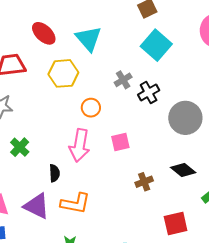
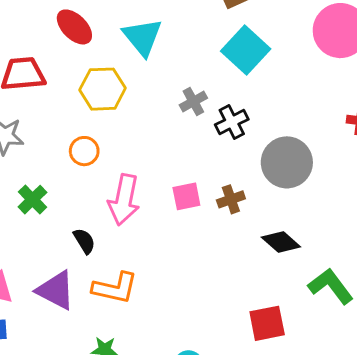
orange circle: (91, 108) -> (84, 151), moved
black semicircle: (54, 173) -> (84, 241), turned -30
brown cross: (144, 182) -> (231, 199), moved

